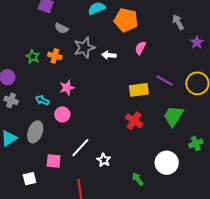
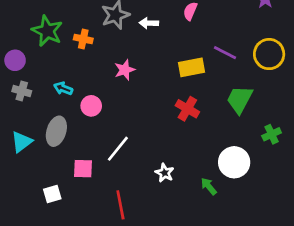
orange cross: (55, 56) -> (83, 39), moved
green star: (33, 57) -> (47, 31), size x1.6
pink star: (67, 88) -> (125, 70), moved
white star: (104, 160) -> (165, 173), moved
green arrow: (138, 179) -> (209, 186), moved

